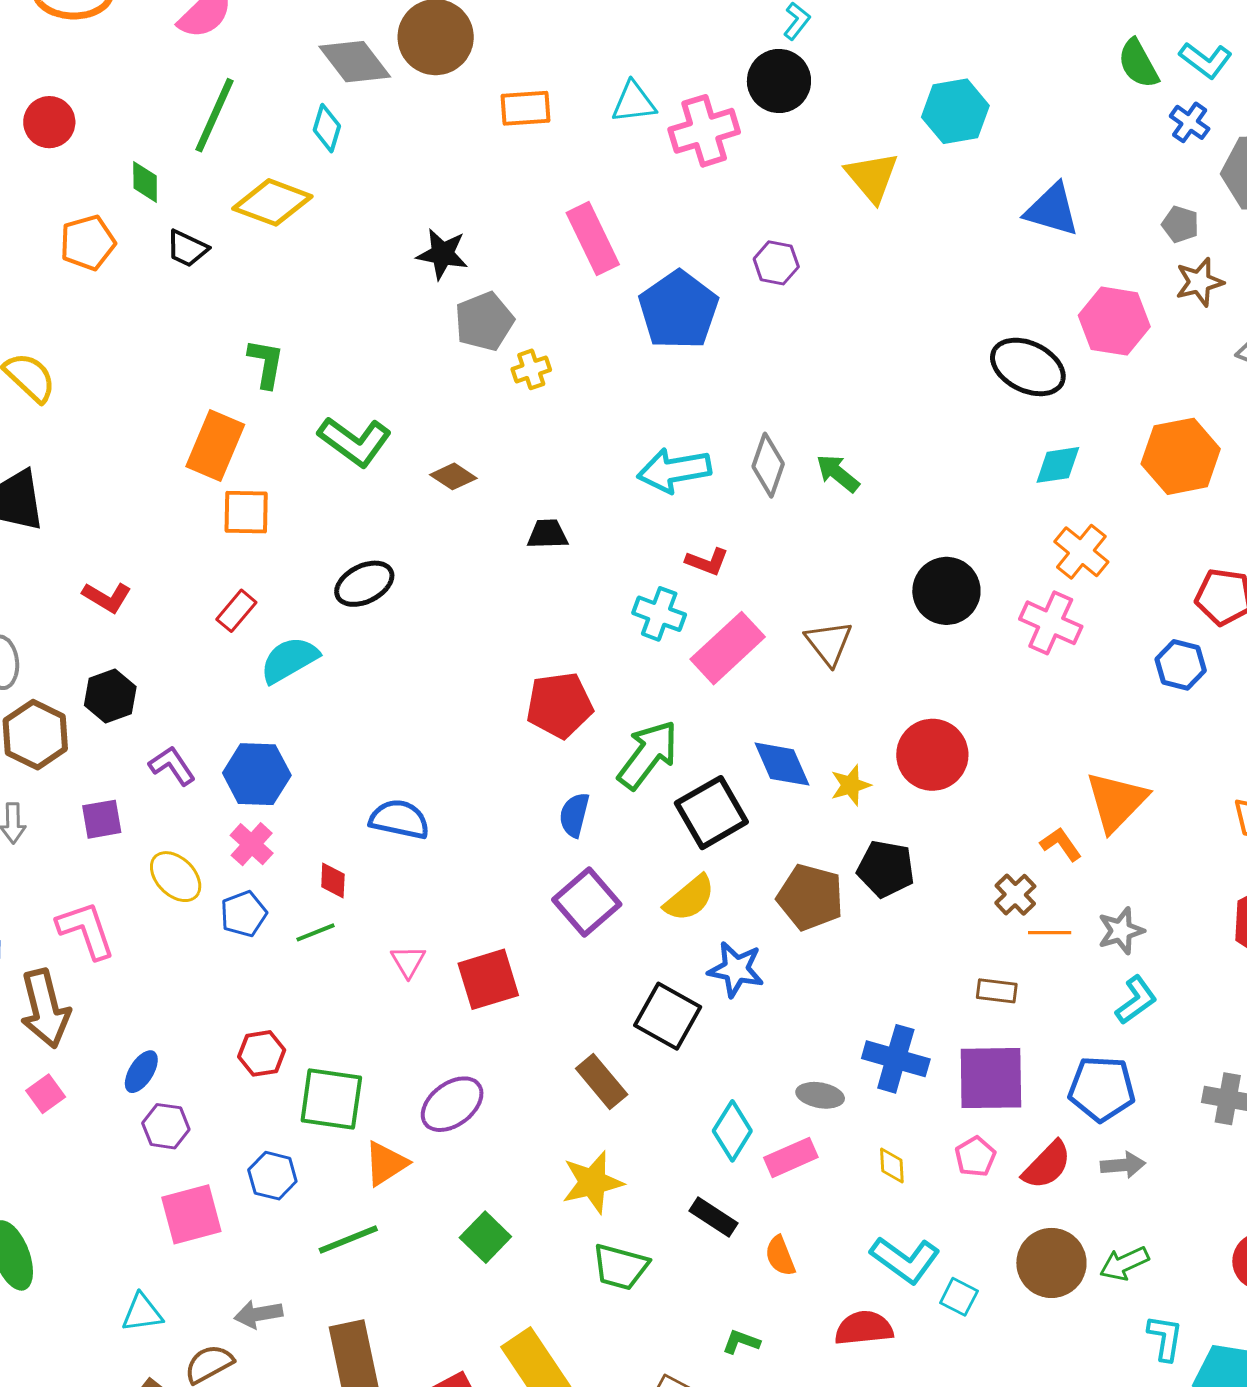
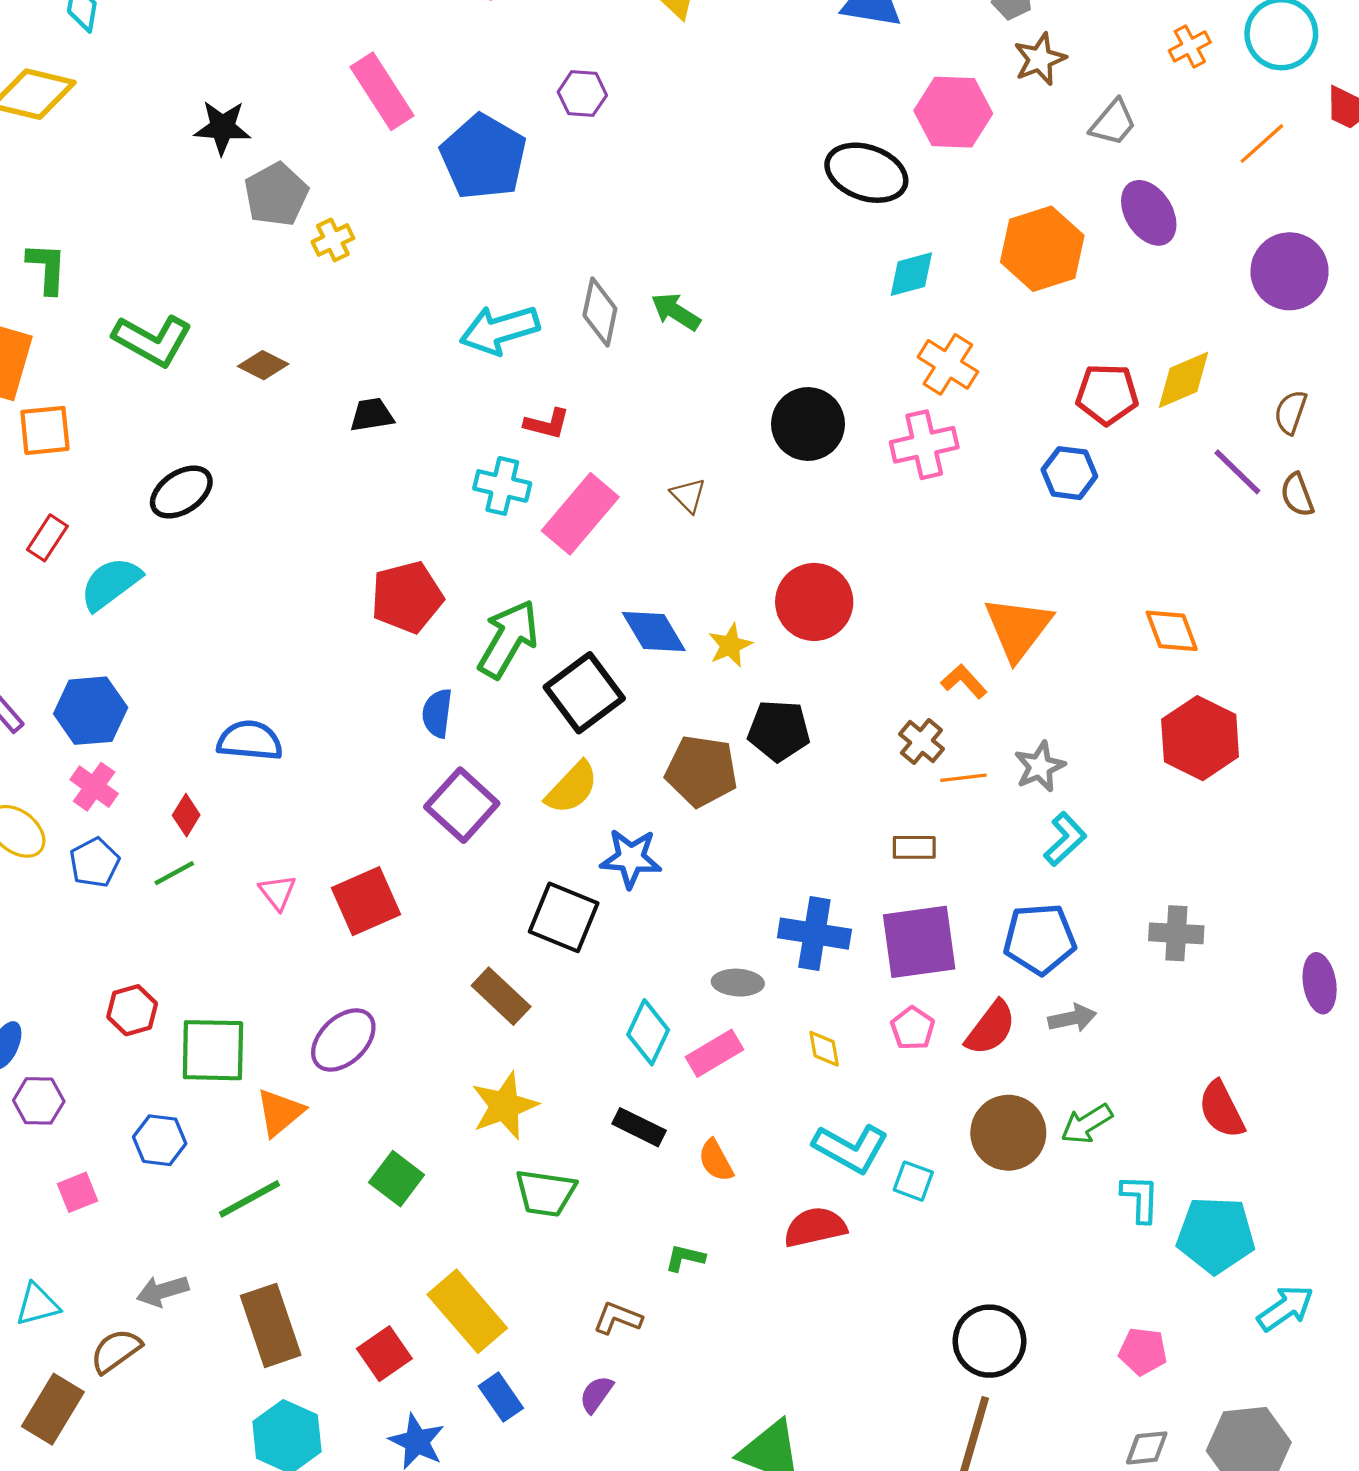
pink cross: (1051, 623) -> (924, 445), turned -30
brown triangle: (829, 643) -> (688, 495), size x0.7
red diamond: (333, 881) -> (186, 815), turned 36
pink square: (191, 1214) -> (77, 1192), size x0.6

